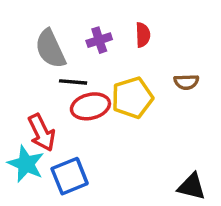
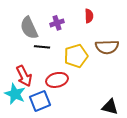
red semicircle: (143, 35) -> (89, 16), moved
brown semicircle: (186, 82) -> (107, 47), size x1.6
red ellipse: (90, 106) -> (57, 80), moved

